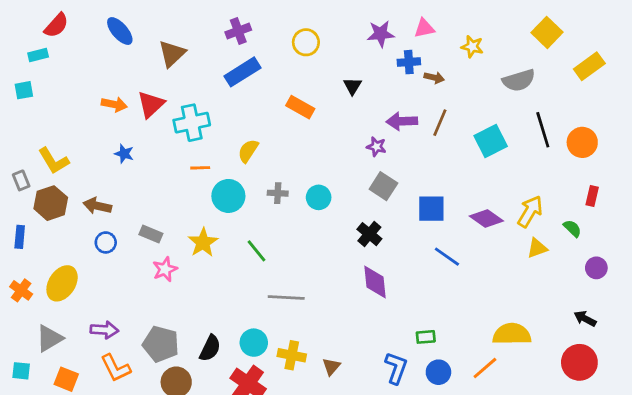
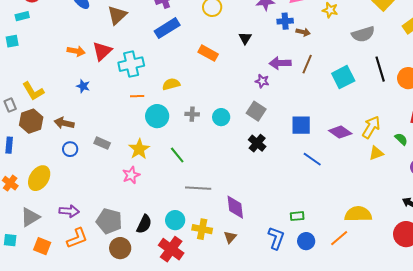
yellow semicircle: (248, 151) -> (171, 84), turned 42
gray square: (383, 186) -> (256, 111), moved
pink star: (165, 269) -> (131, 175), moved
purple diamond: (375, 282) -> (235, 207), moved
orange L-shape: (116, 368) -> (77, 238), turned -85

